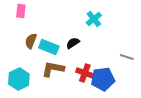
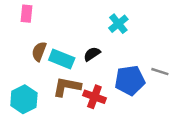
red cross: (85, 73) -> (94, 97), moved
blue pentagon: (103, 79) -> (130, 80), moved

